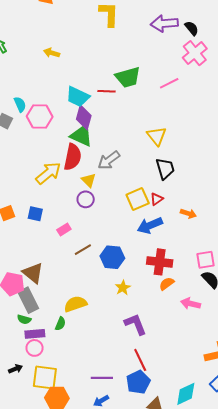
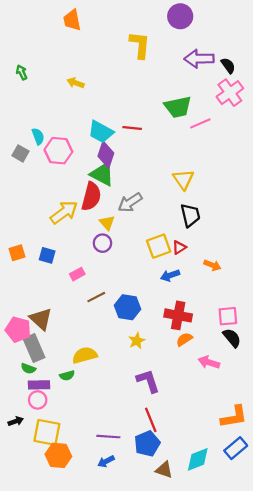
green trapezoid: (128, 77) -> (178, 107), moved
blue arrow: (150, 225) -> (170, 275), size x0.7
green semicircle: (60, 324) -> (67, 376), turned 48

